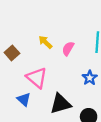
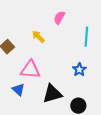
pink semicircle: (68, 49) -> (59, 18), moved
pink triangle: (37, 78) -> (30, 70), turned -35

